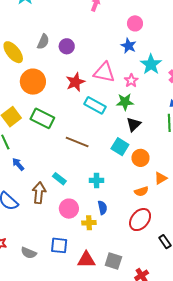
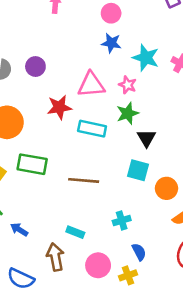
red star: (75, 82) -> (59, 107), turned 30
orange circle: (140, 158) -> (166, 188), moved

